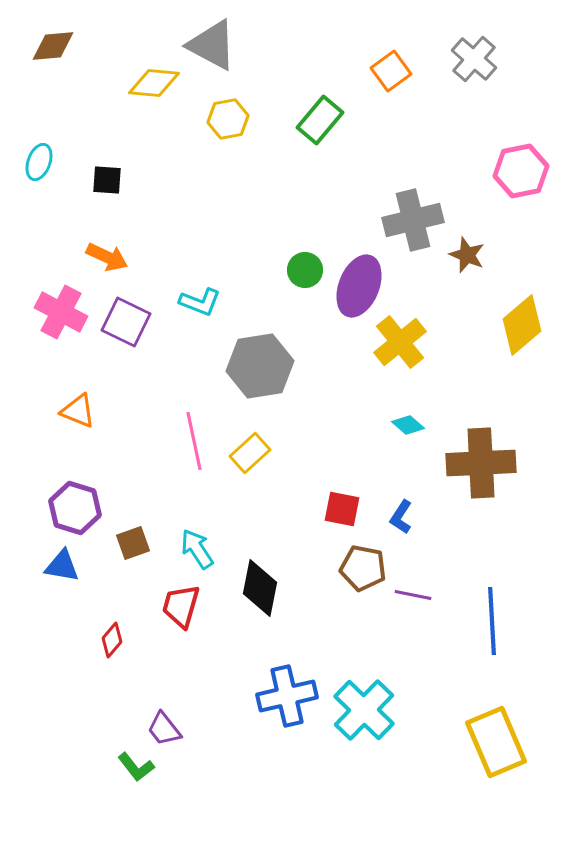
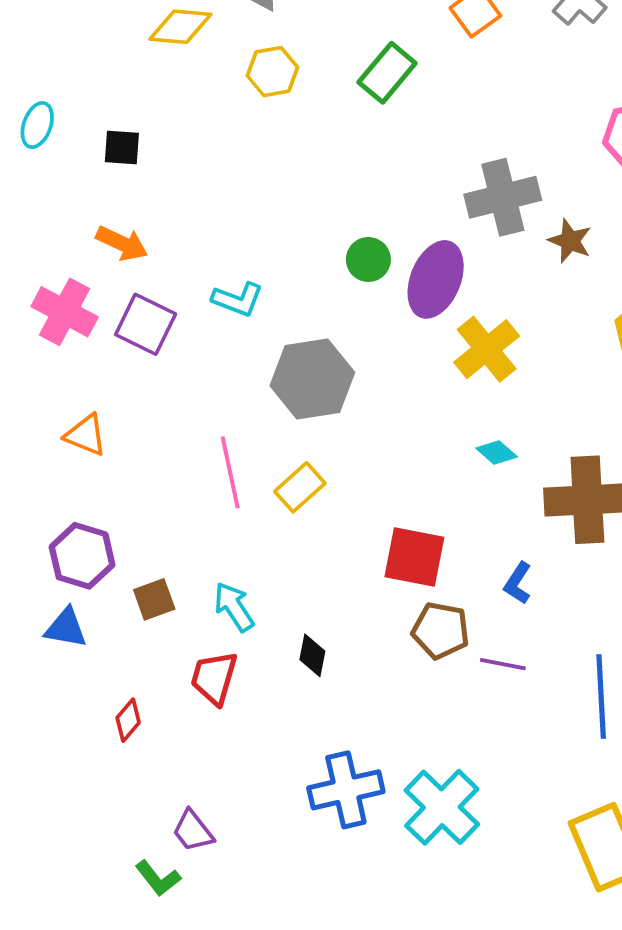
red square: (342, 509) -> (414, 557), size x1.4
blue L-shape: (401, 517) -> (518, 583), moved
black diamond: (260, 588) -> (312, 655), size x0.6

